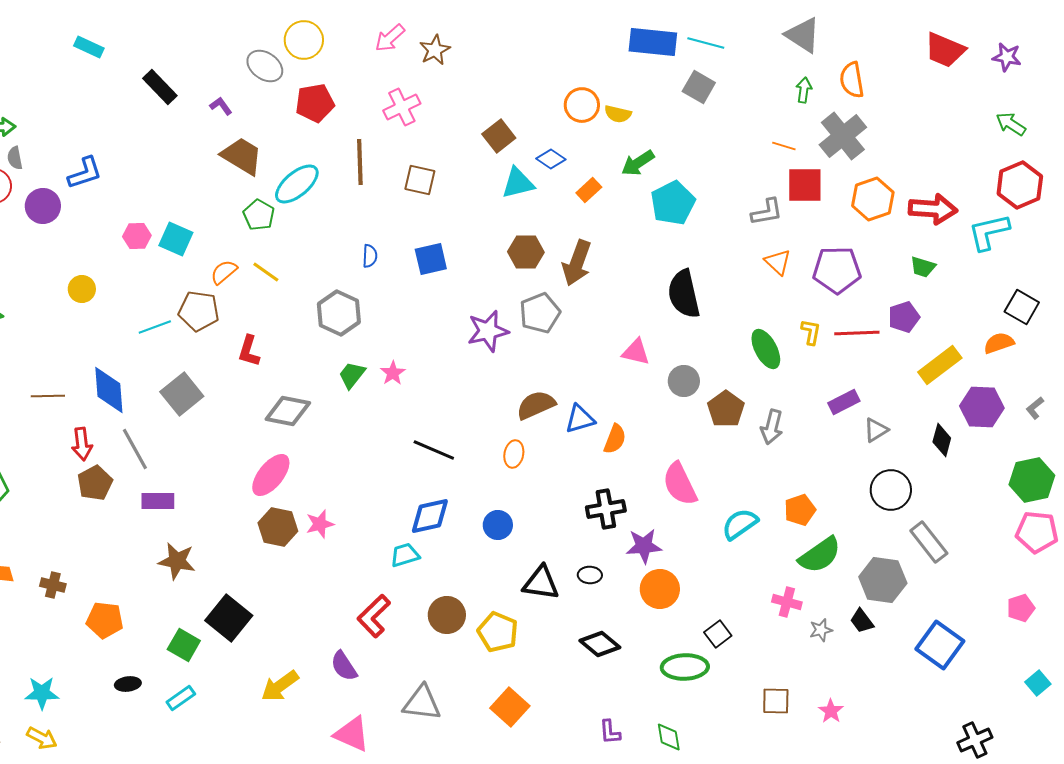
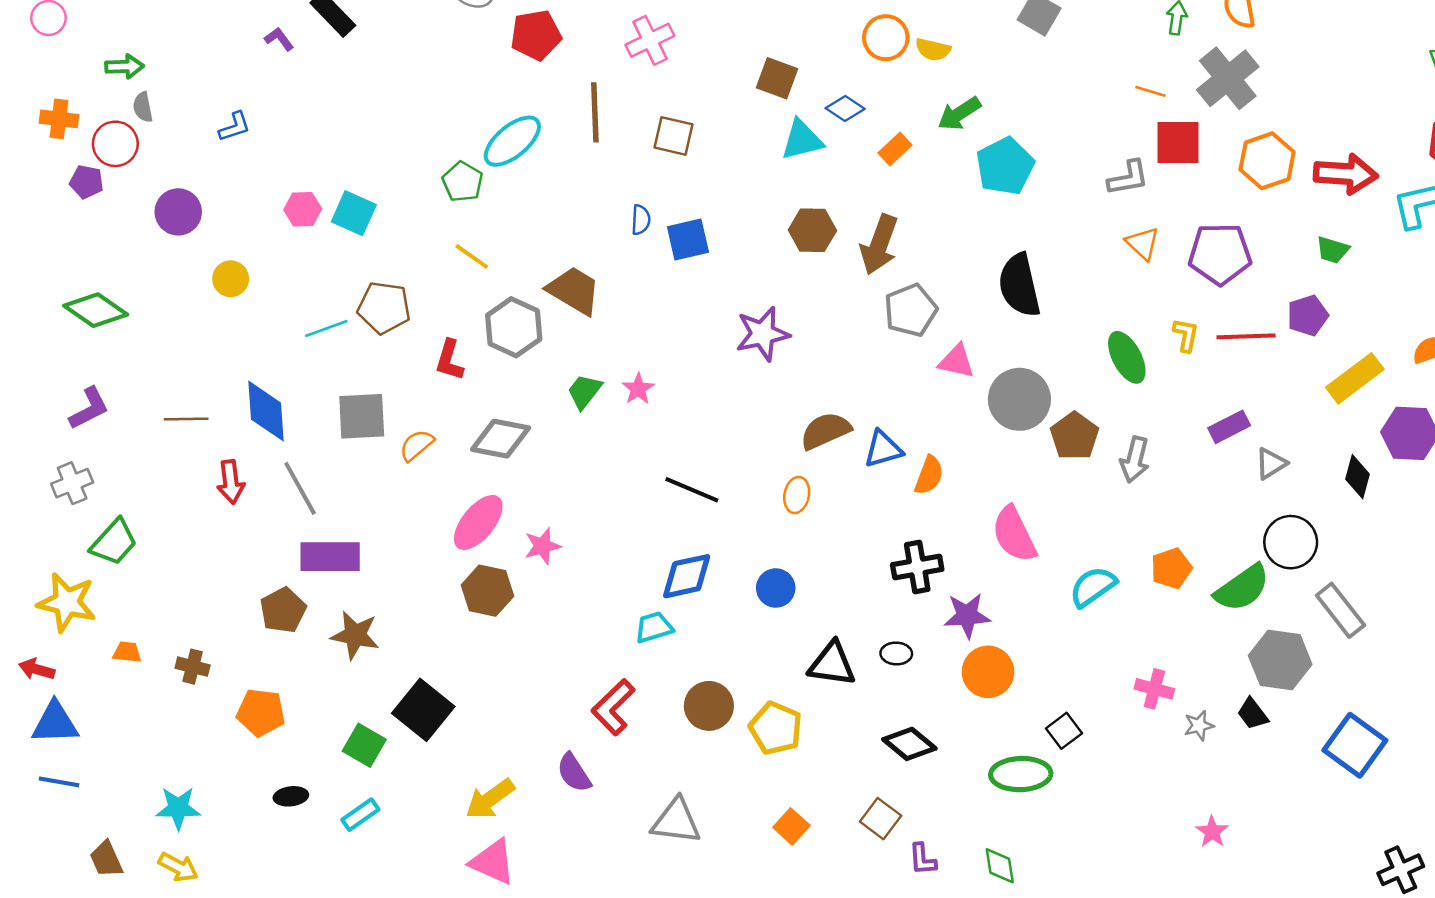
purple L-shape: (221, 106) -> (279, 39), moved
brown square: (499, 136) -> (777, 78), turned -32
brown trapezoid: (242, 156) -> (574, 291), moved
blue L-shape: (85, 173) -> (235, 127), size x0.7
purple circle: (43, 206) -> (178, 212), moved
blue semicircle: (370, 256) -> (641, 220), moved
orange semicircle: (224, 272) -> (417, 445), moved
gray hexagon: (339, 313) -> (514, 327), moved
gray pentagon: (540, 313) -> (911, 310), moved
gray circle: (684, 381) -> (1019, 399), size x1.5
gray square: (182, 394) -> (362, 416), turned 36
brown pentagon: (95, 483) -> (283, 610), moved
purple rectangle: (158, 501) -> (330, 557), size x1.4
pink star: (320, 524) -> (542, 546), moved
green semicircle: (820, 555) -> (1242, 588), moved
brown square: (776, 701) -> (881, 819), moved, turned 36
orange square: (510, 707) -> (791, 826), size x0.7
pink triangle: (352, 734) -> (493, 862), moved

